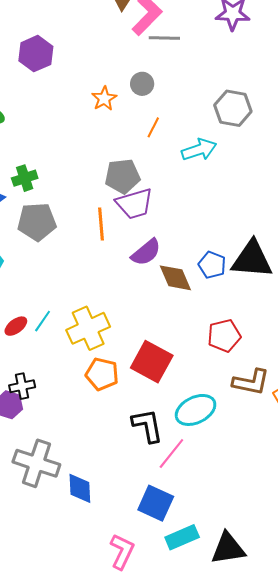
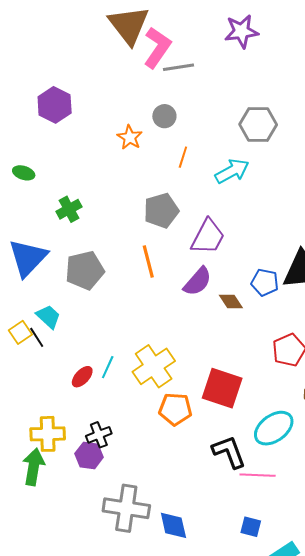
green cross: (25, 178) -> (69, 209), moved
purple trapezoid: (134, 204) -> (208, 237), moved, turned -36
brown diamond: (175, 278) -> (231, 301), size x0.7
pink line: (171, 453) -> (258, 475), turned 64
blue square: (156, 503) -> (251, 527), size x0.6

